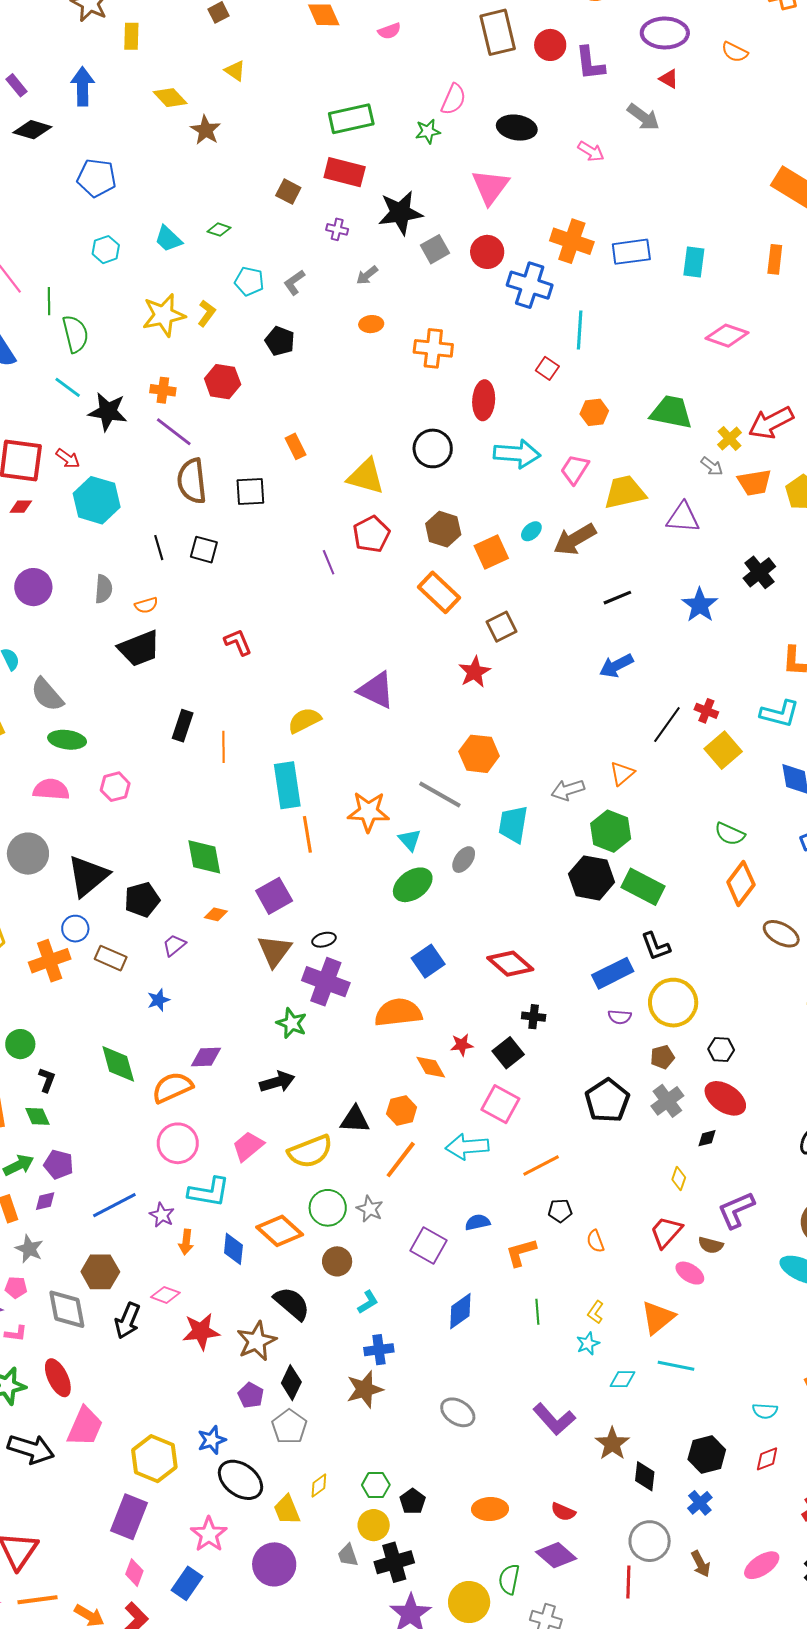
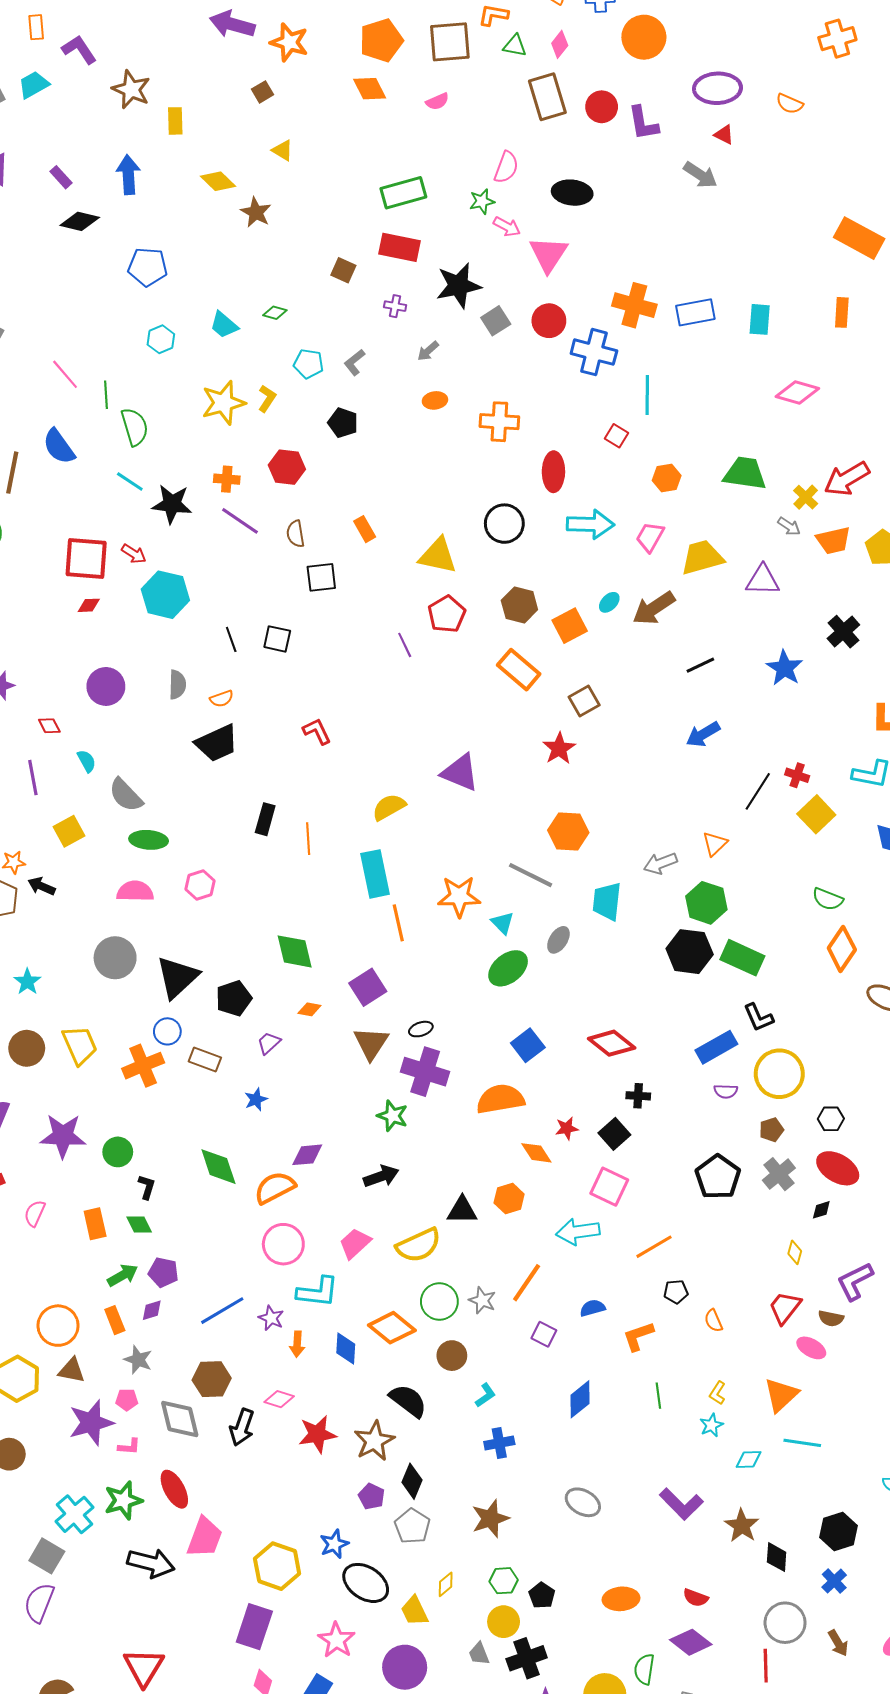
pink arrow: (591, 151) -> (507, 227), moved
brown semicircle: (192, 481) -> (296, 534), moved, size x0.6
orange line: (401, 1160) -> (527, 1283), moved
purple square: (428, 1245) -> (544, 1334), size x0.7
brown star: (365, 1389) -> (490, 1519), moved

